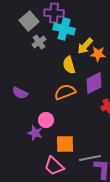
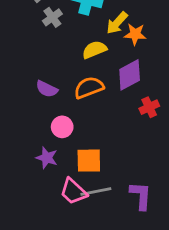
yellow semicircle: (69, 65) -> (94, 50), turned 84
purple semicircle: (20, 93) -> (47, 89), moved
purple star: (35, 133) -> (47, 158), moved
gray line: (90, 158) -> (96, 191), moved

